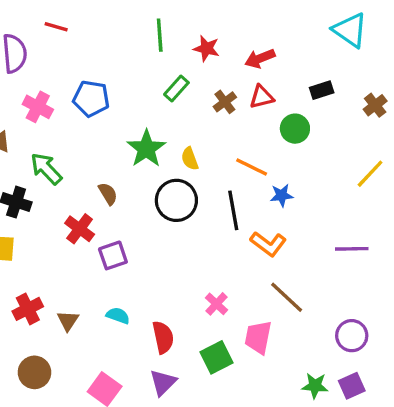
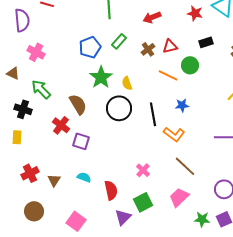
red star: (206, 48) -> (195, 13), moved
red arrow: (260, 58) -> (152, 17), moved
blue pentagon: (91, 99) -> (90, 47), moved, turned -30
orange line: (252, 167) -> (168, 75), moved
brown semicircle: (108, 194) -> (78, 104), size x1.5
purple square: (113, 255) -> (81, 141), turned 36
pink trapezoid: (258, 337) -> (179, 197), moved, turned 35
purple triangle: (163, 382) -> (123, 217), moved

